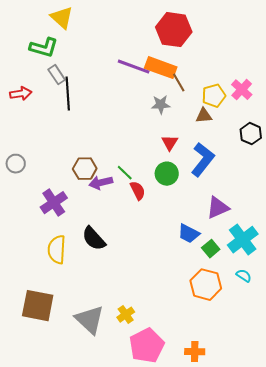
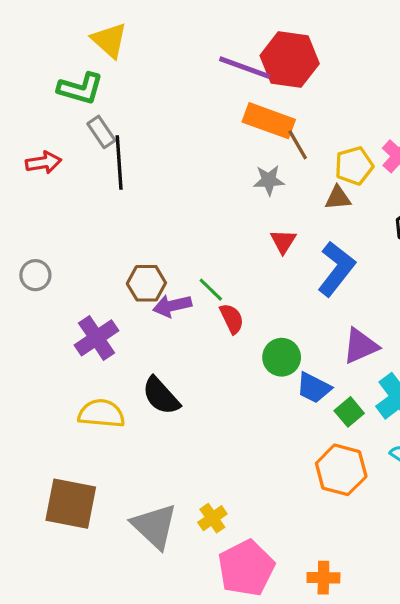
purple line: (134, 67) -> (245, 68), moved
green circle: (167, 174) -> (282, 357), moved
yellow semicircle: (57, 250) -> (101, 414), turned 92

